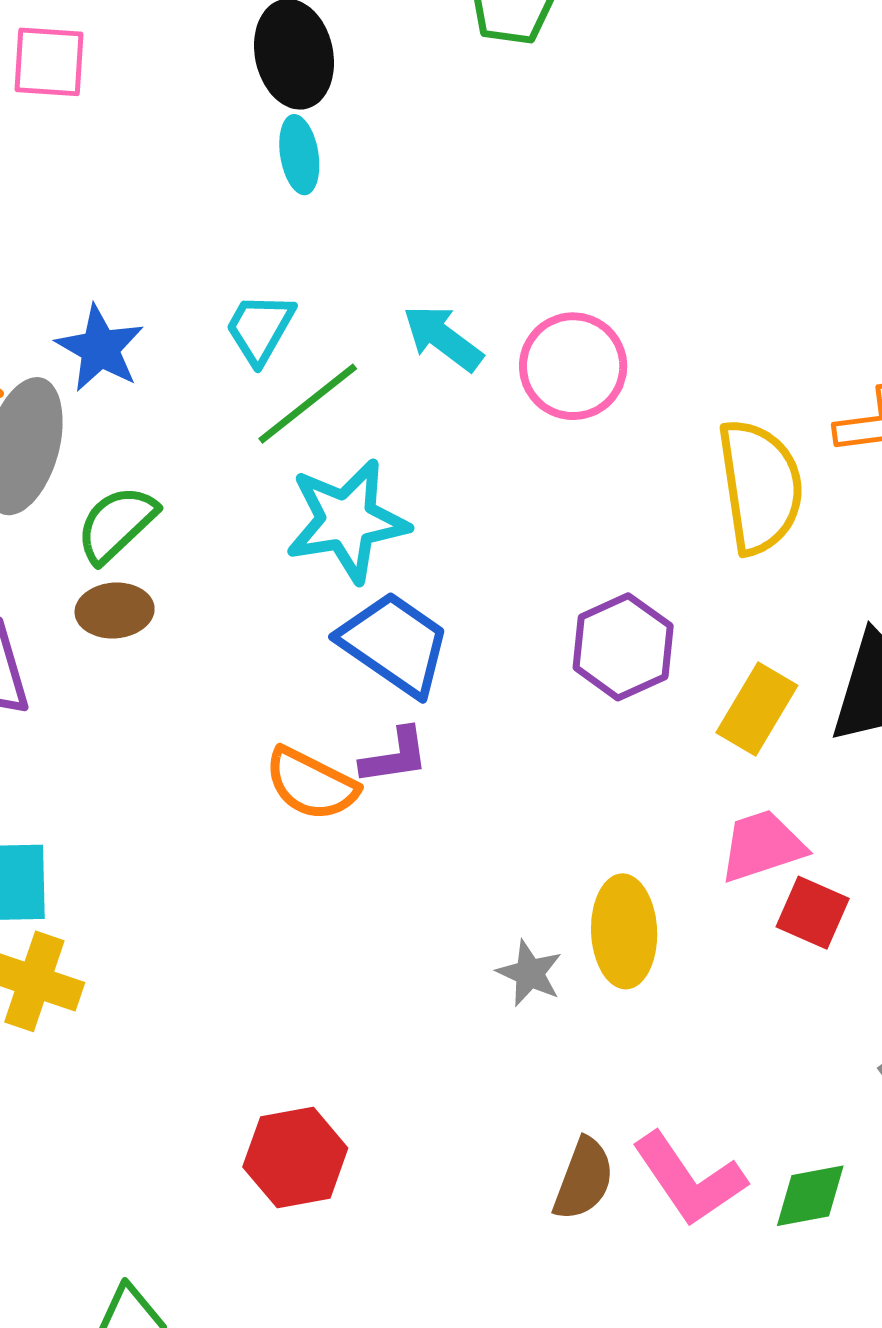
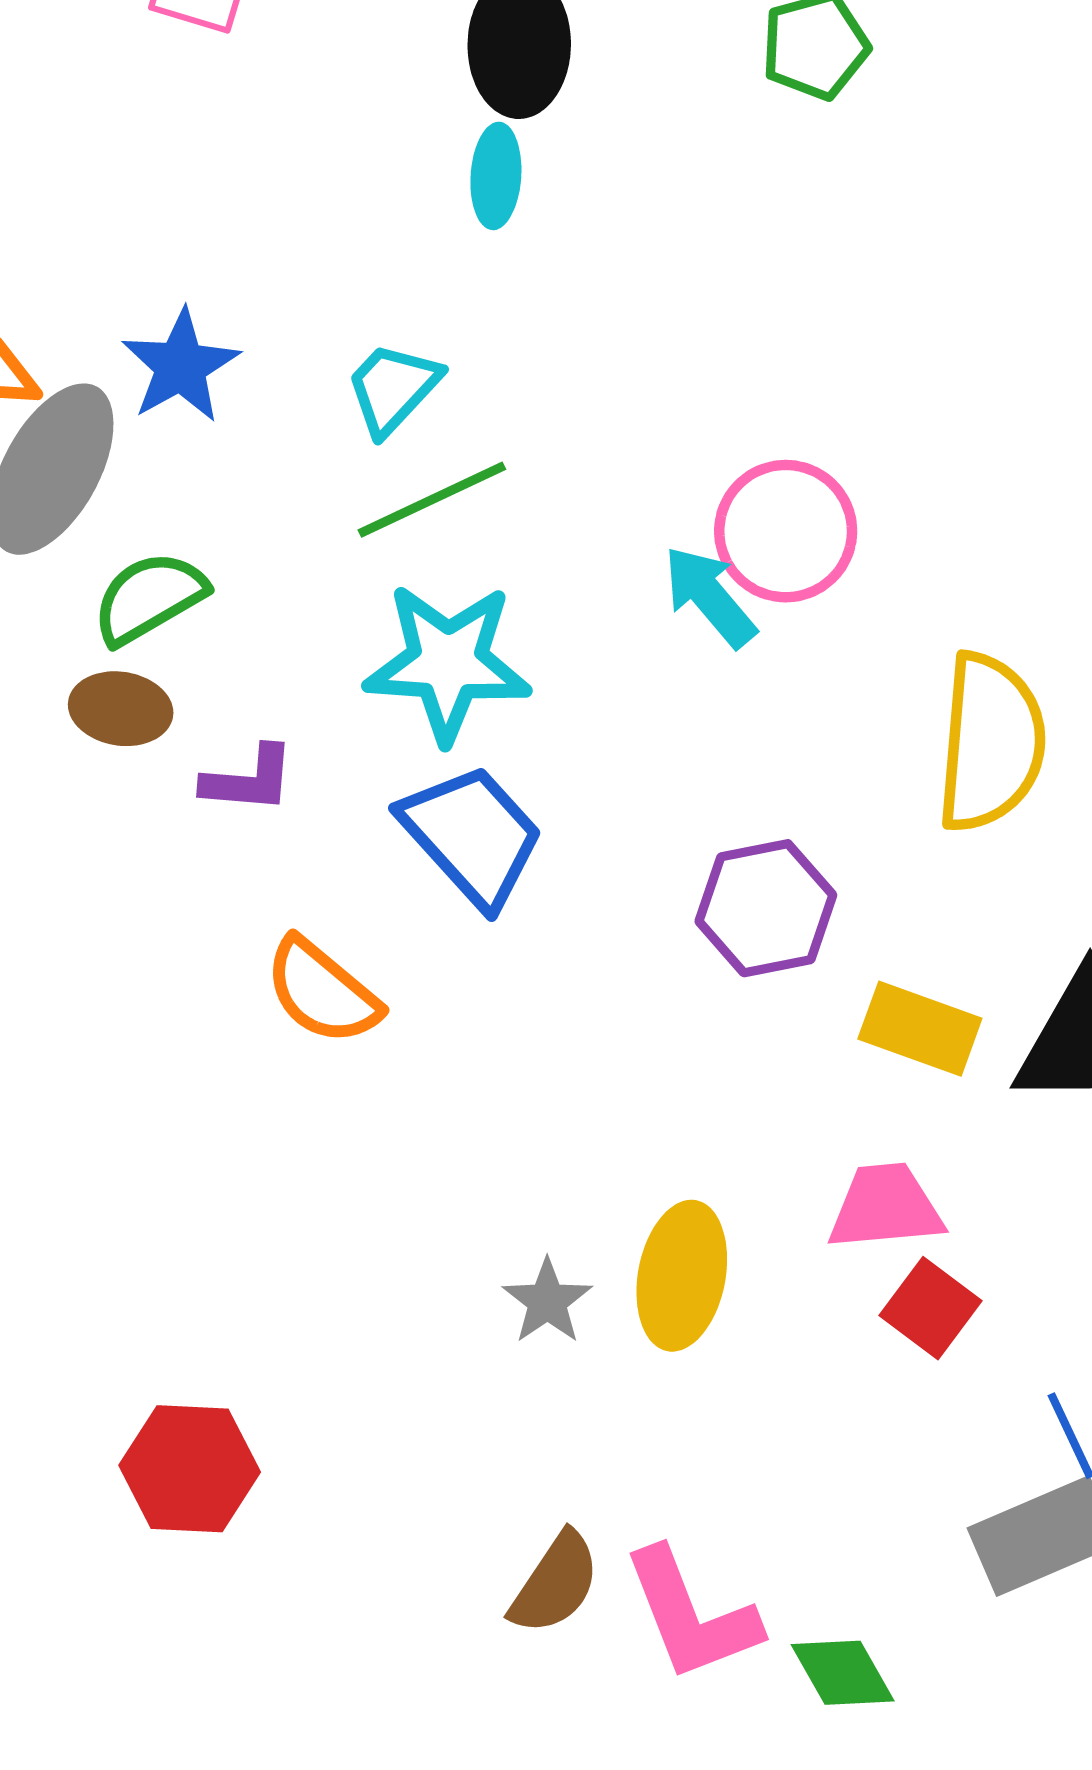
cyan arrow: (443, 338) -> (710, 596), moved
yellow rectangle: (757, 709) -> (920, 1029), turned 66
purple L-shape: (395, 756) -> (249, 780), moved
green diamond: (810, 1196) -> (843, 1673), turned 58

